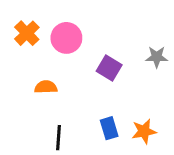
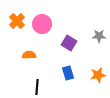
blue rectangle: (109, 128) -> (68, 73), moved
orange star: (144, 131) -> (98, 75), moved

